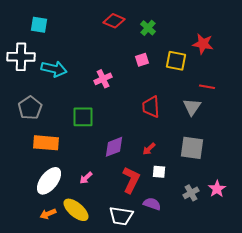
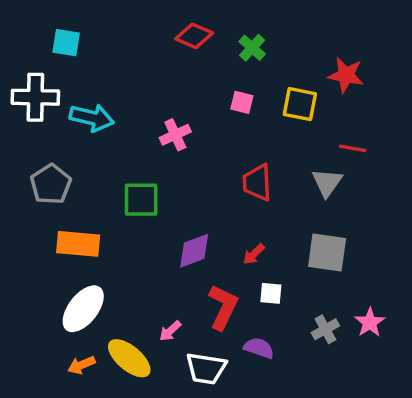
pink square: (142, 60) -> (242, 102), turned 32
pink arrow: (86, 178) -> (170, 331), moved

